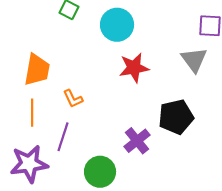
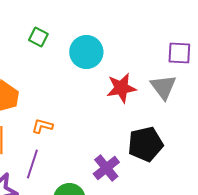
red star: (134, 68) -> (121, 88), moved
orange L-shape: (73, 99) -> (42, 126), turned 130

